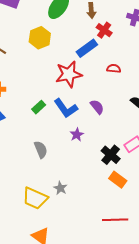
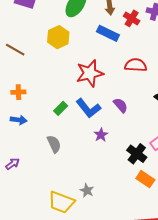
red cross: (104, 30) -> (132, 18), moved
blue rectangle: (87, 48) -> (108, 33), moved, turned 65
red semicircle: (114, 69) -> (136, 65), size x1.5
gray semicircle: (41, 150) -> (54, 144), moved

